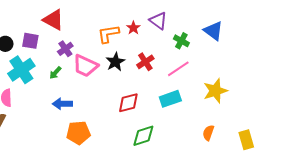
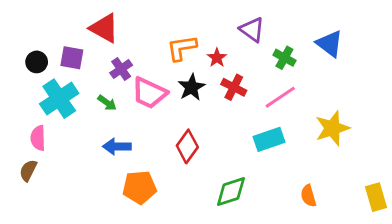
red star: (133, 28) -> (217, 58), moved
red cross: (145, 62) -> (234, 87), turned -30
green arrow: (55, 73) -> (107, 103), turned -96
red diamond: (128, 103) -> (187, 146), moved, turned -40
orange semicircle: (208, 133) -> (308, 196), moved, turned -35

